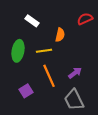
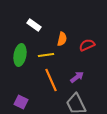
red semicircle: (85, 19) -> (87, 45), moved
purple square: (26, 91) -> (21, 102), moved, turned -32

